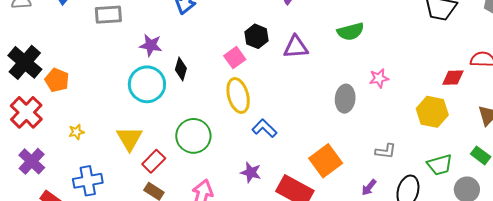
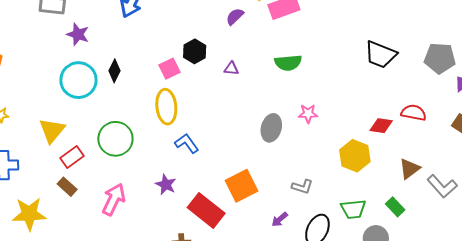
purple star: (151, 45) -> (78, 34), moved
purple triangle: (296, 47) -> (231, 69), size x0.6

